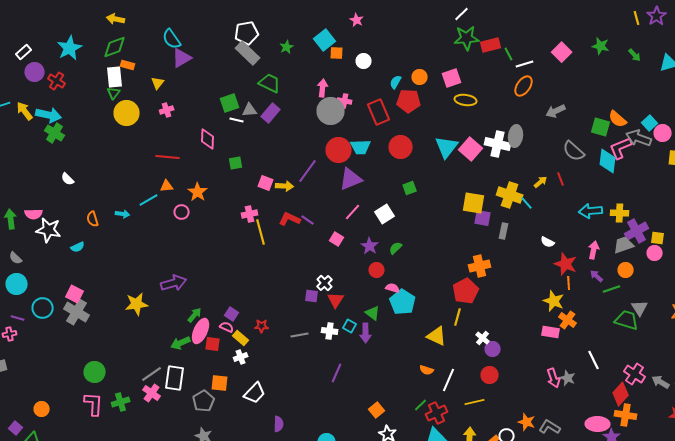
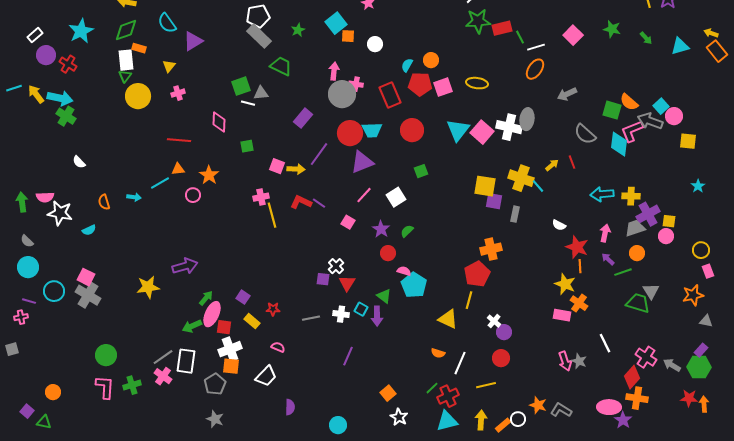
cyan semicircle: (172, 39) -> (167, 23), moved
pink square: (452, 78) -> (443, 87), moved
purple rectangle: (271, 113) -> (303, 118), moved
pink semicircle: (227, 327) -> (278, 347), moved
white cross: (241, 357) -> (230, 349), moved, size x1.6

